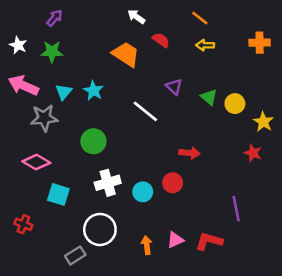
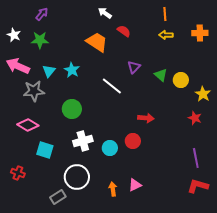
orange line: (200, 18) -> (165, 14), moved, turned 48
yellow arrow: (205, 45) -> (166, 35), moved
purple triangle: (174, 87) -> (134, 67), turned 32
purple line: (236, 209) -> (196, 158), moved
red L-shape: (209, 241) -> (198, 186), moved

